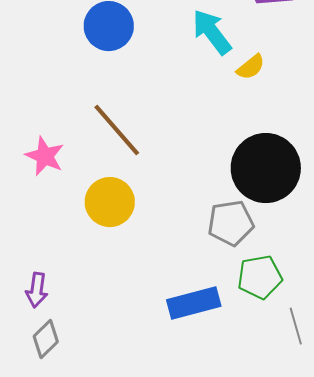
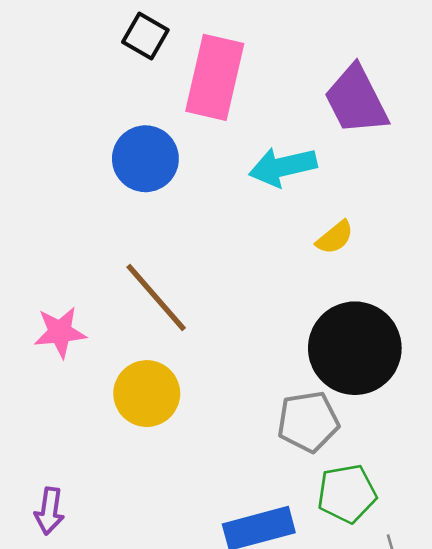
cyan arrow: (212, 32) -> (283, 167), turned -66
yellow semicircle: (251, 67) -> (335, 237), moved
pink star: (45, 156) -> (60, 332), turned -30

